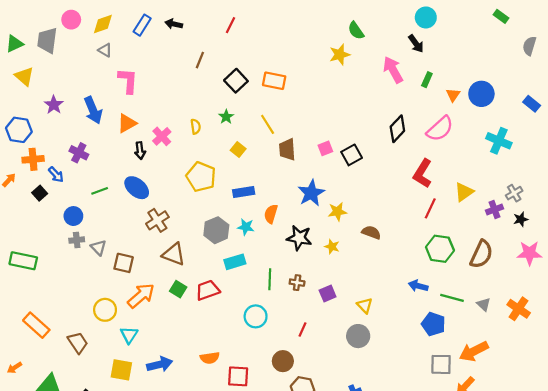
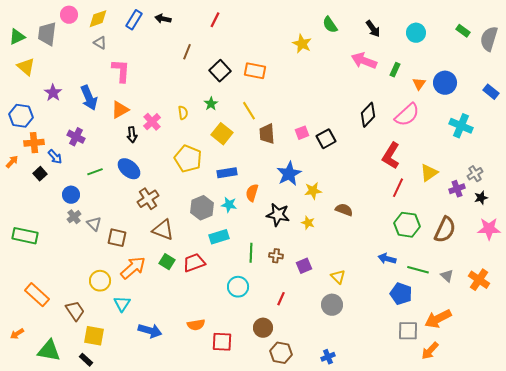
green rectangle: (501, 16) -> (463, 31), moved
cyan circle: (426, 17) -> (416, 33), moved
black arrow: (416, 44) -> (373, 29), moved
gray semicircle: (529, 46) -> (489, 39), size x1.4
yellow star: (340, 55) -> (302, 44), moved, turned -30
pink arrow: (393, 70) -> (364, 61), turned -40
yellow square: (238, 149) -> (222, 134), size x1.5
gray cross: (77, 240) -> (74, 217), turned -32
blue arrow: (160, 364) -> (150, 331), turned 30
yellow square: (121, 370) -> (94, 336), moved

